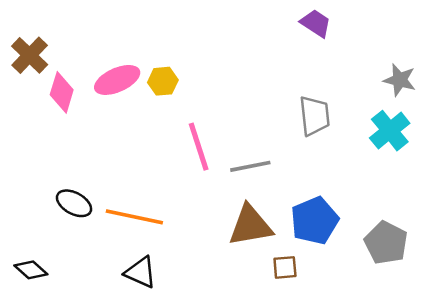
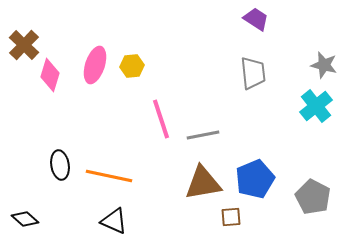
pink ellipse: (117, 80) -> (95, 65), turned -48
gray trapezoid: (315, 116) -> (253, 73), moved
black ellipse: (74, 203) -> (60, 165), turned 52

